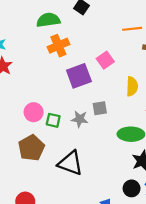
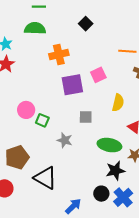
green semicircle: (48, 20) -> (35, 28), moved
gray star: (80, 119) -> (65, 140), moved
brown pentagon: (31, 148) -> (17, 157), moved
black triangle: (70, 163) -> (45, 178), moved

